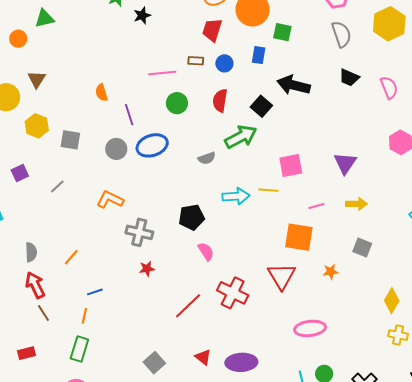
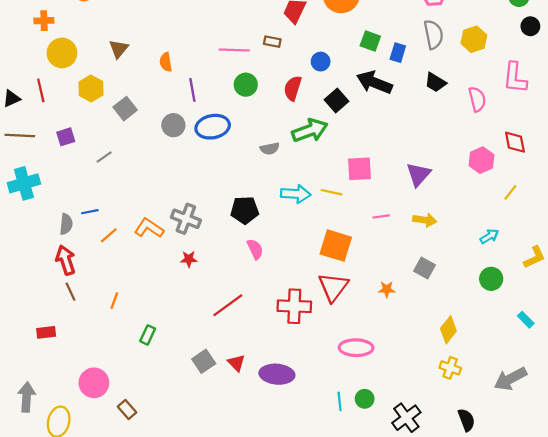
yellow hexagon: (389, 24) -> (474, 39), moved, size x0.7
green square: (282, 32) -> (370, 41), moved
blue rectangle: (259, 55) -> (398, 53), moved
blue circle: (224, 63) -> (321, 62), moved
brown triangle: (37, 79) -> (119, 49), moved
gray square: (70, 140) -> (125, 109), turned 35
orange L-shape: (110, 200) -> (149, 228), moved
orange square: (299, 237) -> (336, 246), moved
blue line: (95, 292) -> (90, 212), moved
red cross: (233, 293) -> (294, 306), moved, turned -32
green rectangle: (79, 349) -> (148, 335), moved, size x0.7
gray square: (154, 363) -> (204, 361), moved

